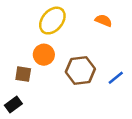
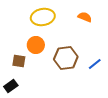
yellow ellipse: (52, 21) -> (43, 17), turned 40

